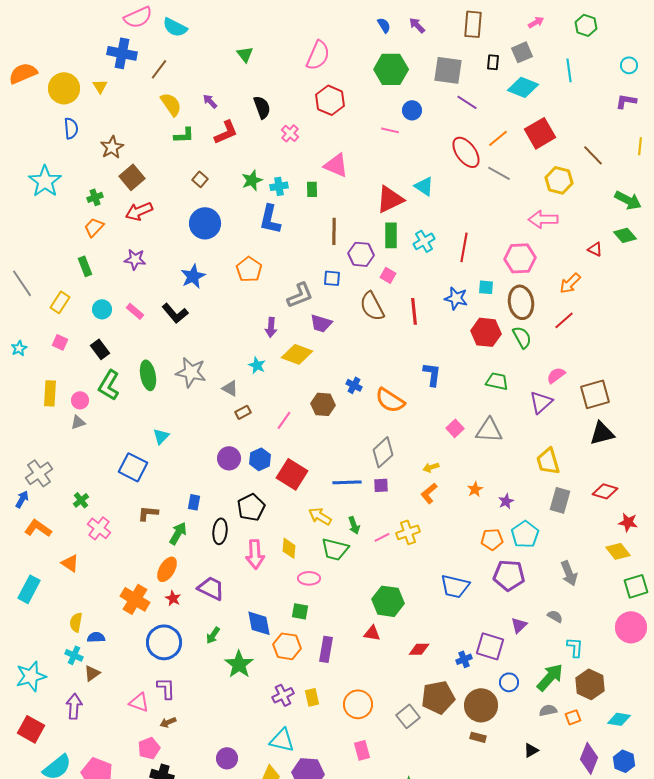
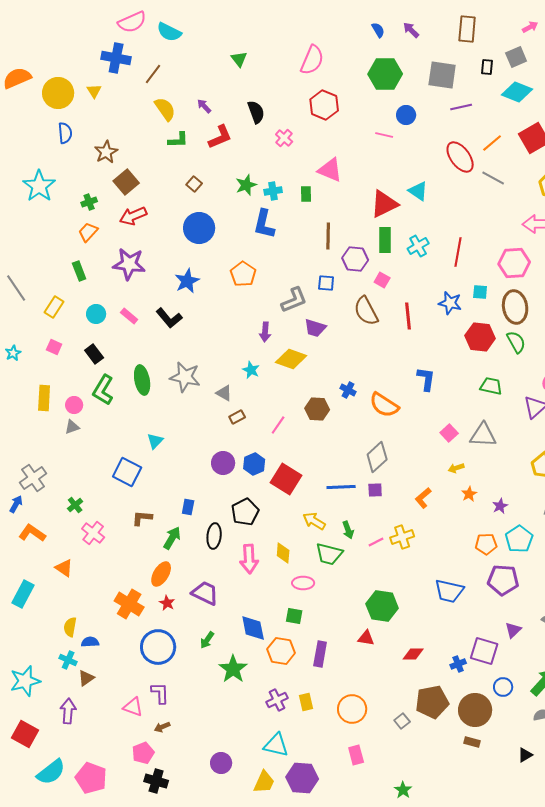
purple line: (467, 102) -> (461, 107), turned -45
purple star: (135, 259) -> (129, 264), size x1.5
yellow arrow: (431, 467) -> (456, 468), moved
gray square: (408, 716) -> (402, 721), size x0.7

